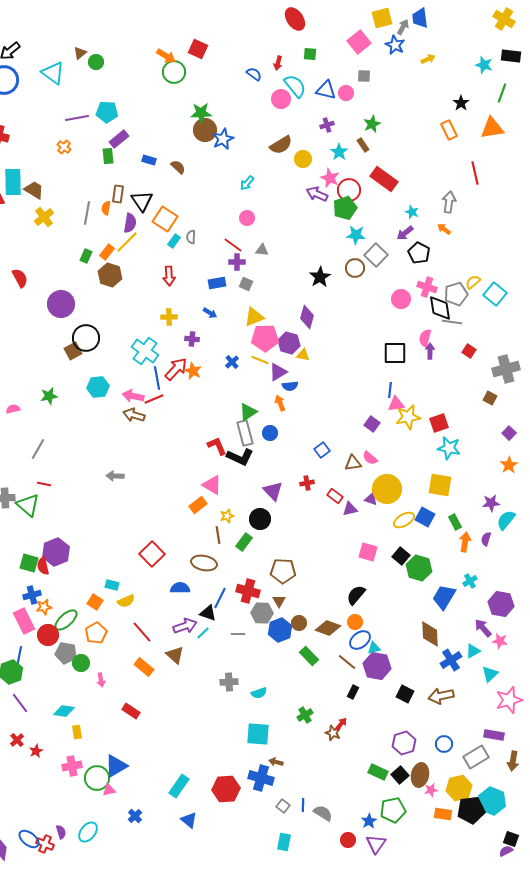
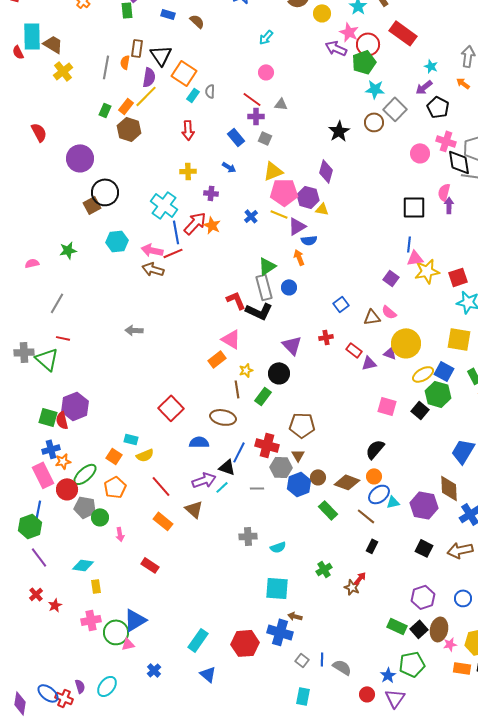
blue rectangle: (217, 283) -> (236, 137), turned 60
green hexagon: (419, 568) -> (438, 394), moved
purple hexagon: (377, 666) -> (424, 505), moved

